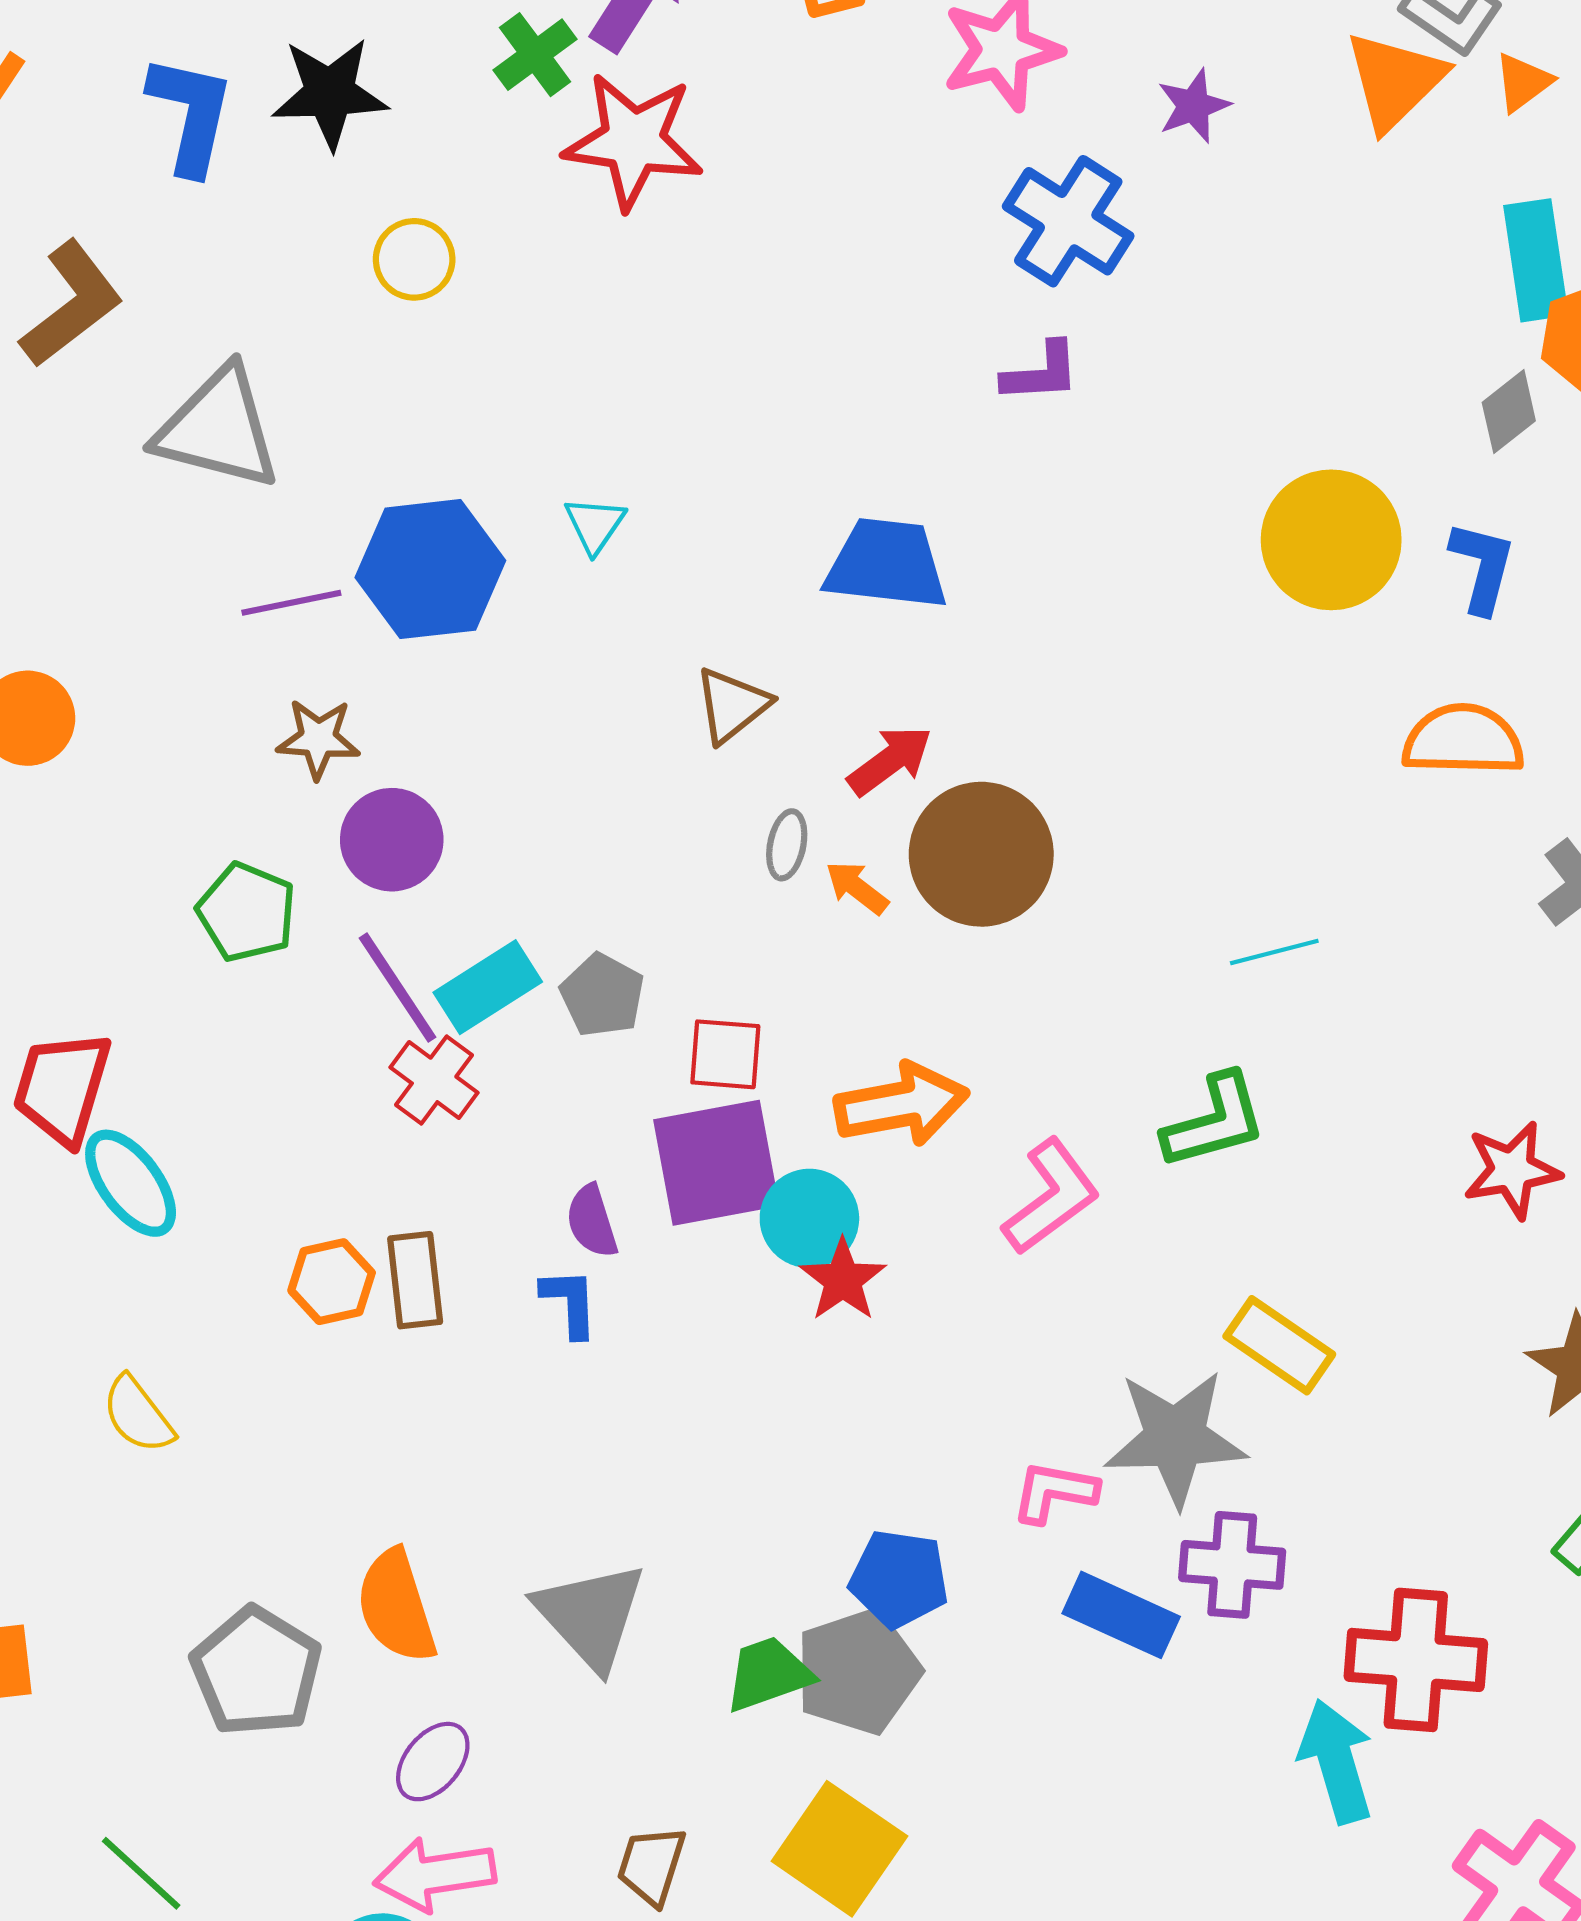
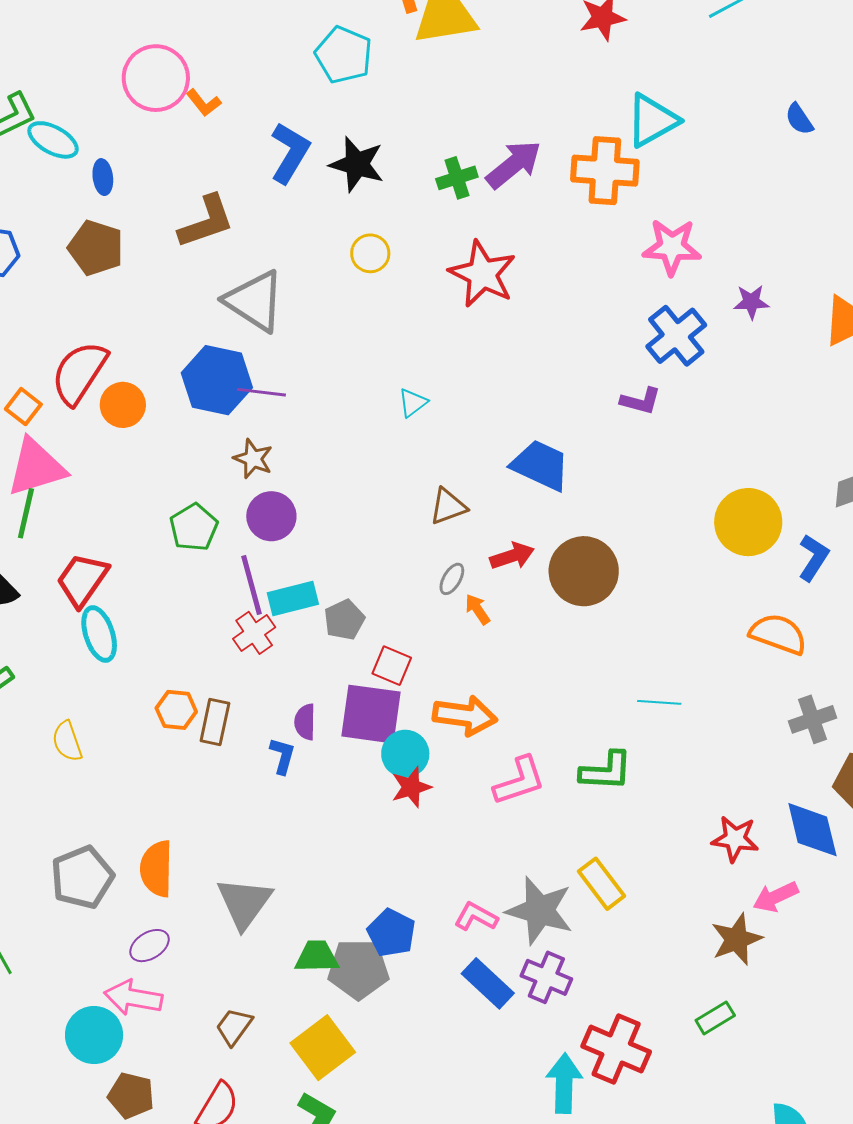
red star: (633, 141) -> (482, 274), moved
blue hexagon: (430, 569) -> (217, 380), moved
brown circle: (981, 854) -> (584, 571), moved

